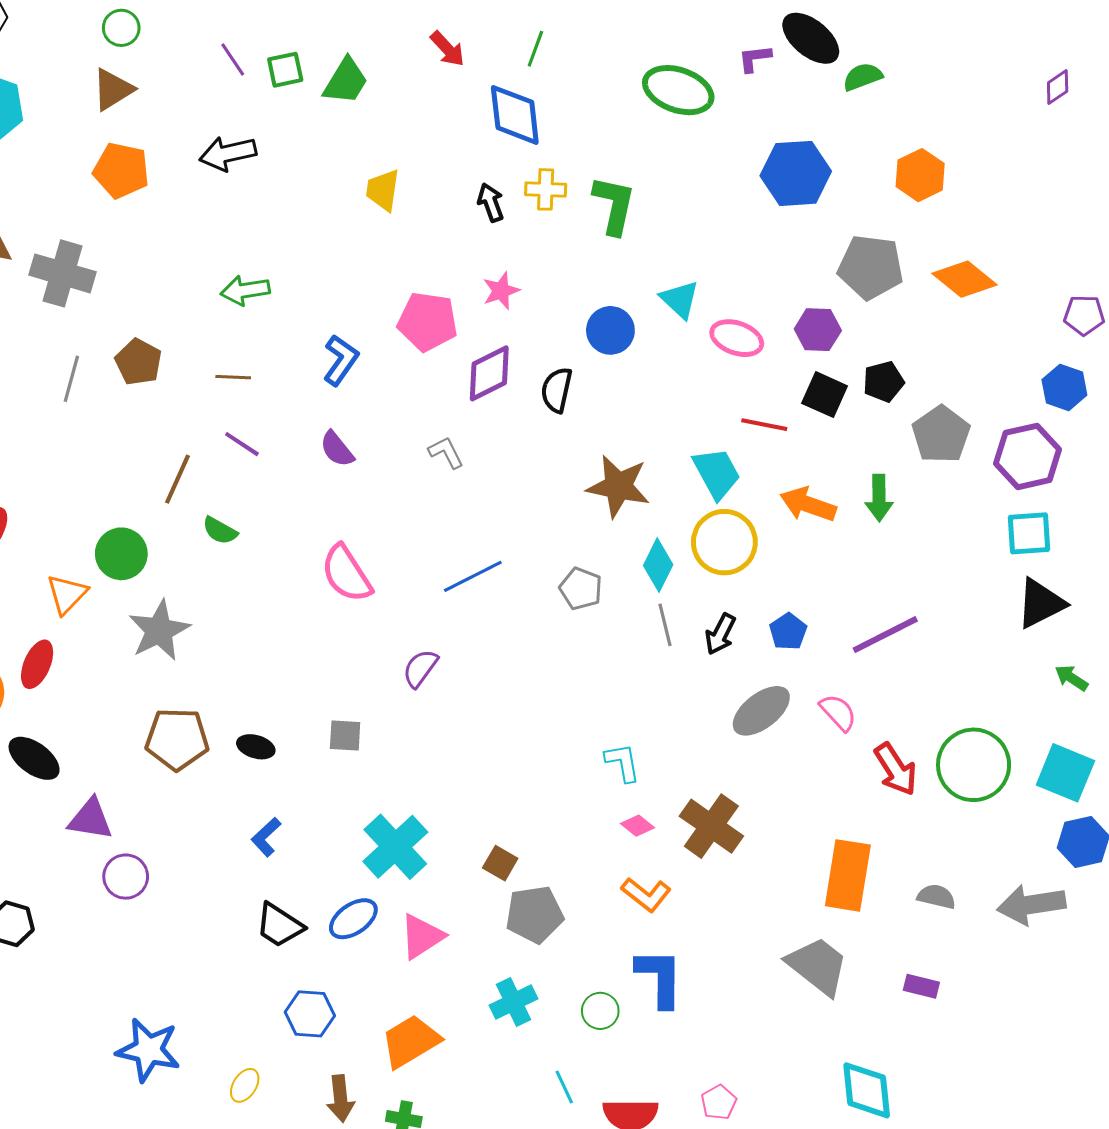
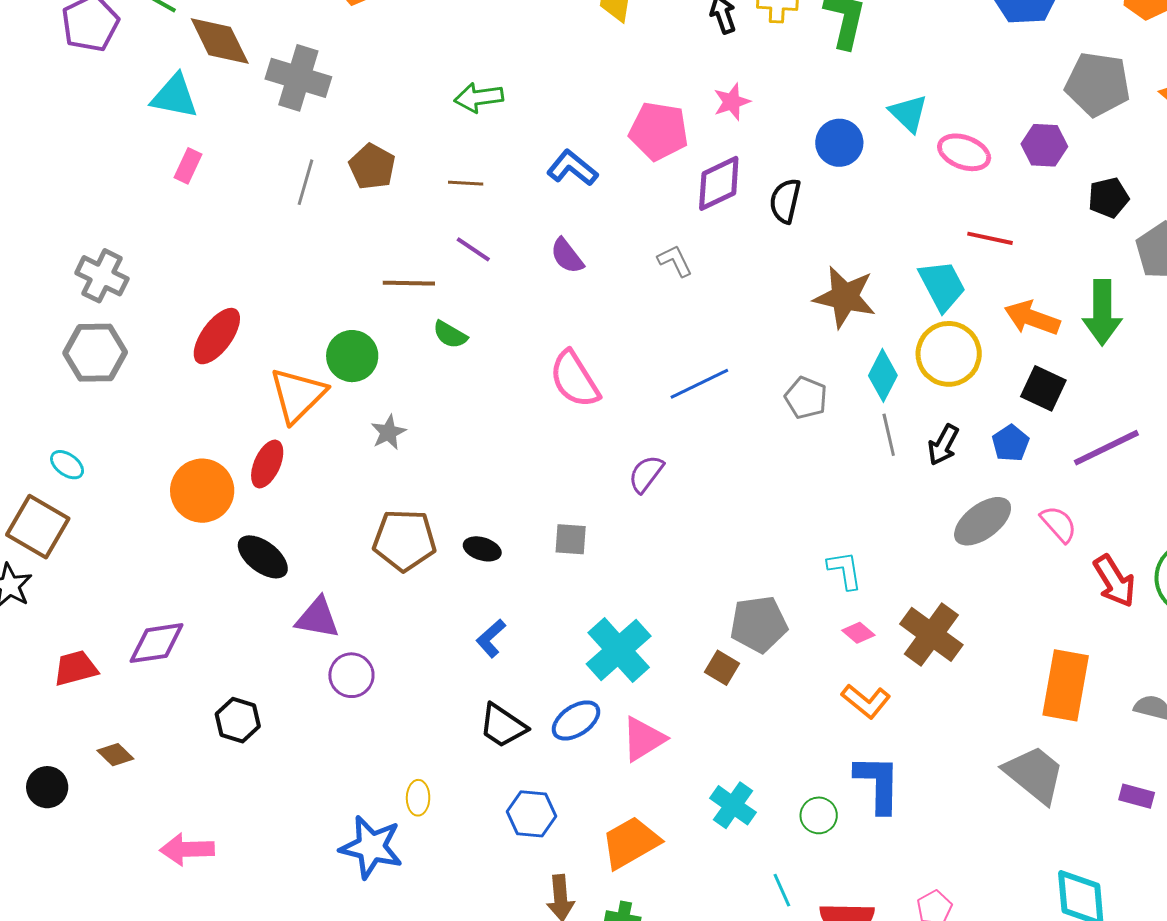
blue L-shape: (341, 360) -> (572, 168), turned -87
black square: (825, 395) -> (1043, 388), moved
brown line: (177, 479) -> (409, 283), turned 66
green arrow: (879, 498) -> (1102, 312), size x1.4
orange triangle: (67, 594) -> (298, 395), size x1.4
gray star: (159, 630) -> (388, 432), size x0.6
gray pentagon: (534, 914) -> (759, 624), moved
cyan cross: (513, 1002) -> (733, 805), turned -30
yellow ellipse: (245, 1085) -> (418, 798), moved, turned -32

